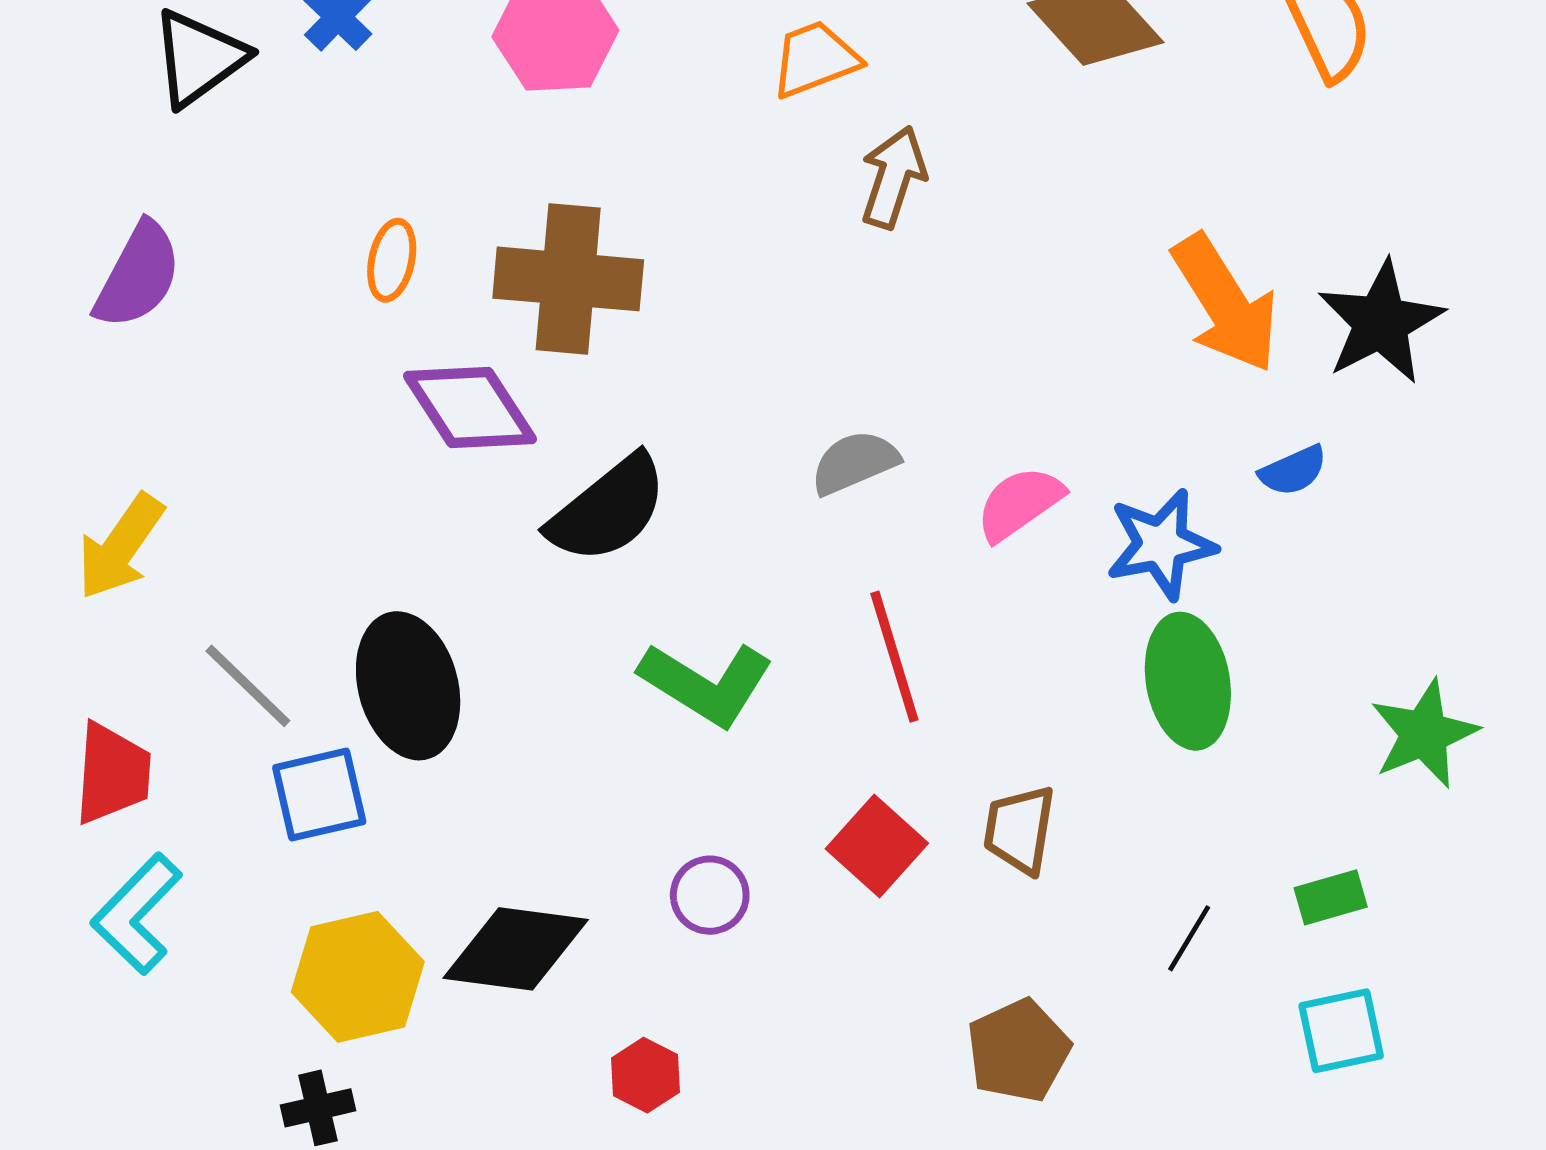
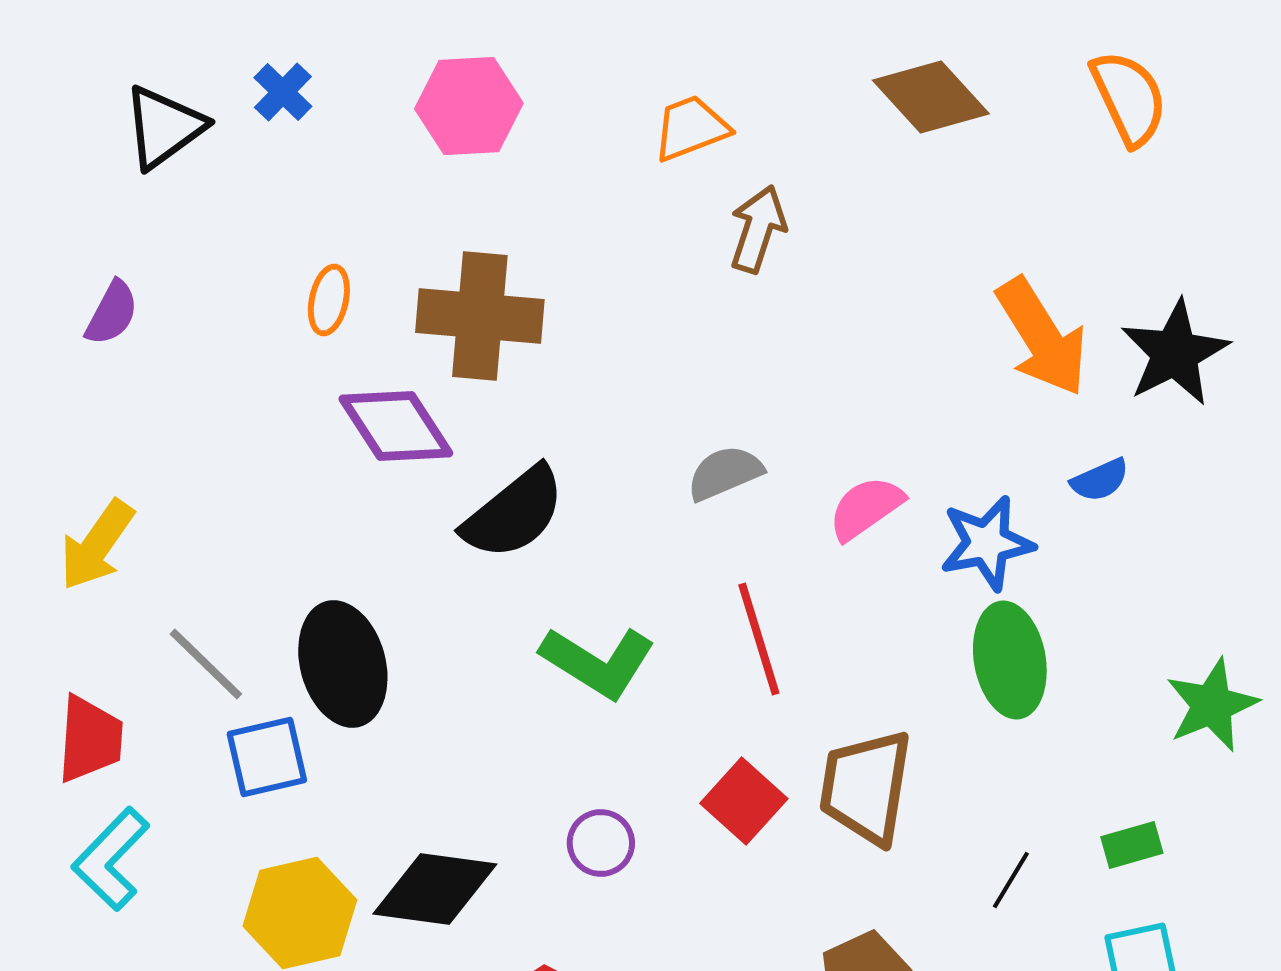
purple semicircle: (138, 275) -> (112, 313), size x0.7
brown trapezoid: (1020, 830) -> (866, 787), size x1.5

